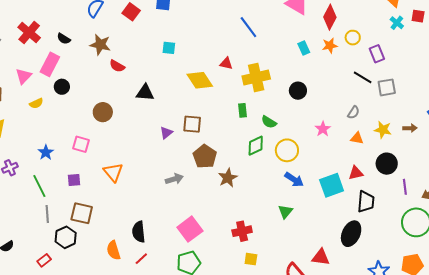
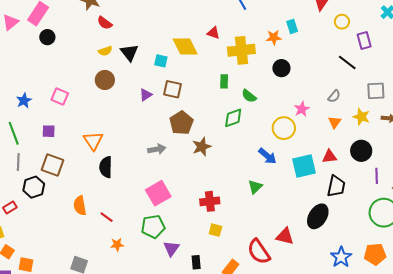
orange star: (330, 46) -> (274, 38), moved
cyan square: (169, 48) -> (161, 61), moved
gray square: (387, 87) -> (376, 91), moved
black triangle: (145, 93) -> (129, 53), turned 42
yellow semicircle: (36, 103) -> (105, 51), moved
brown circle: (103, 112) -> (105, 80), moved
orange triangle: (357, 138) -> (335, 122), turned 48
yellow circle: (287, 150) -> (284, 128), moved
orange triangle: (113, 172) -> (93, 141), moved
gray arrow: (174, 179) -> (157, 149), moved
black semicircle: (139, 232) -> (106, 167), moved
red line: (141, 259) -> (107, 217), turned 72

